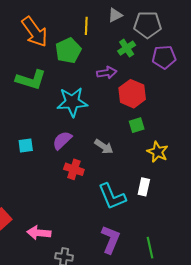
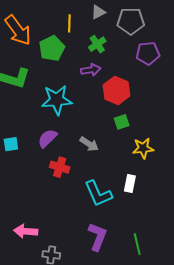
green cross: (127, 48) -> (97, 44), moved
yellow star: (158, 152) -> (143, 148), turned -30

